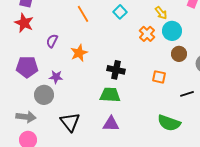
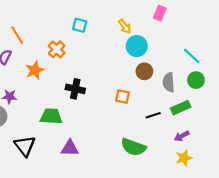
cyan square: (120, 12) -> (80, 25), turned -32
orange line: (83, 14) -> (17, 35), moved
orange cross: (147, 34) -> (57, 49), moved
green trapezoid: (110, 95) -> (51, 116), moved

